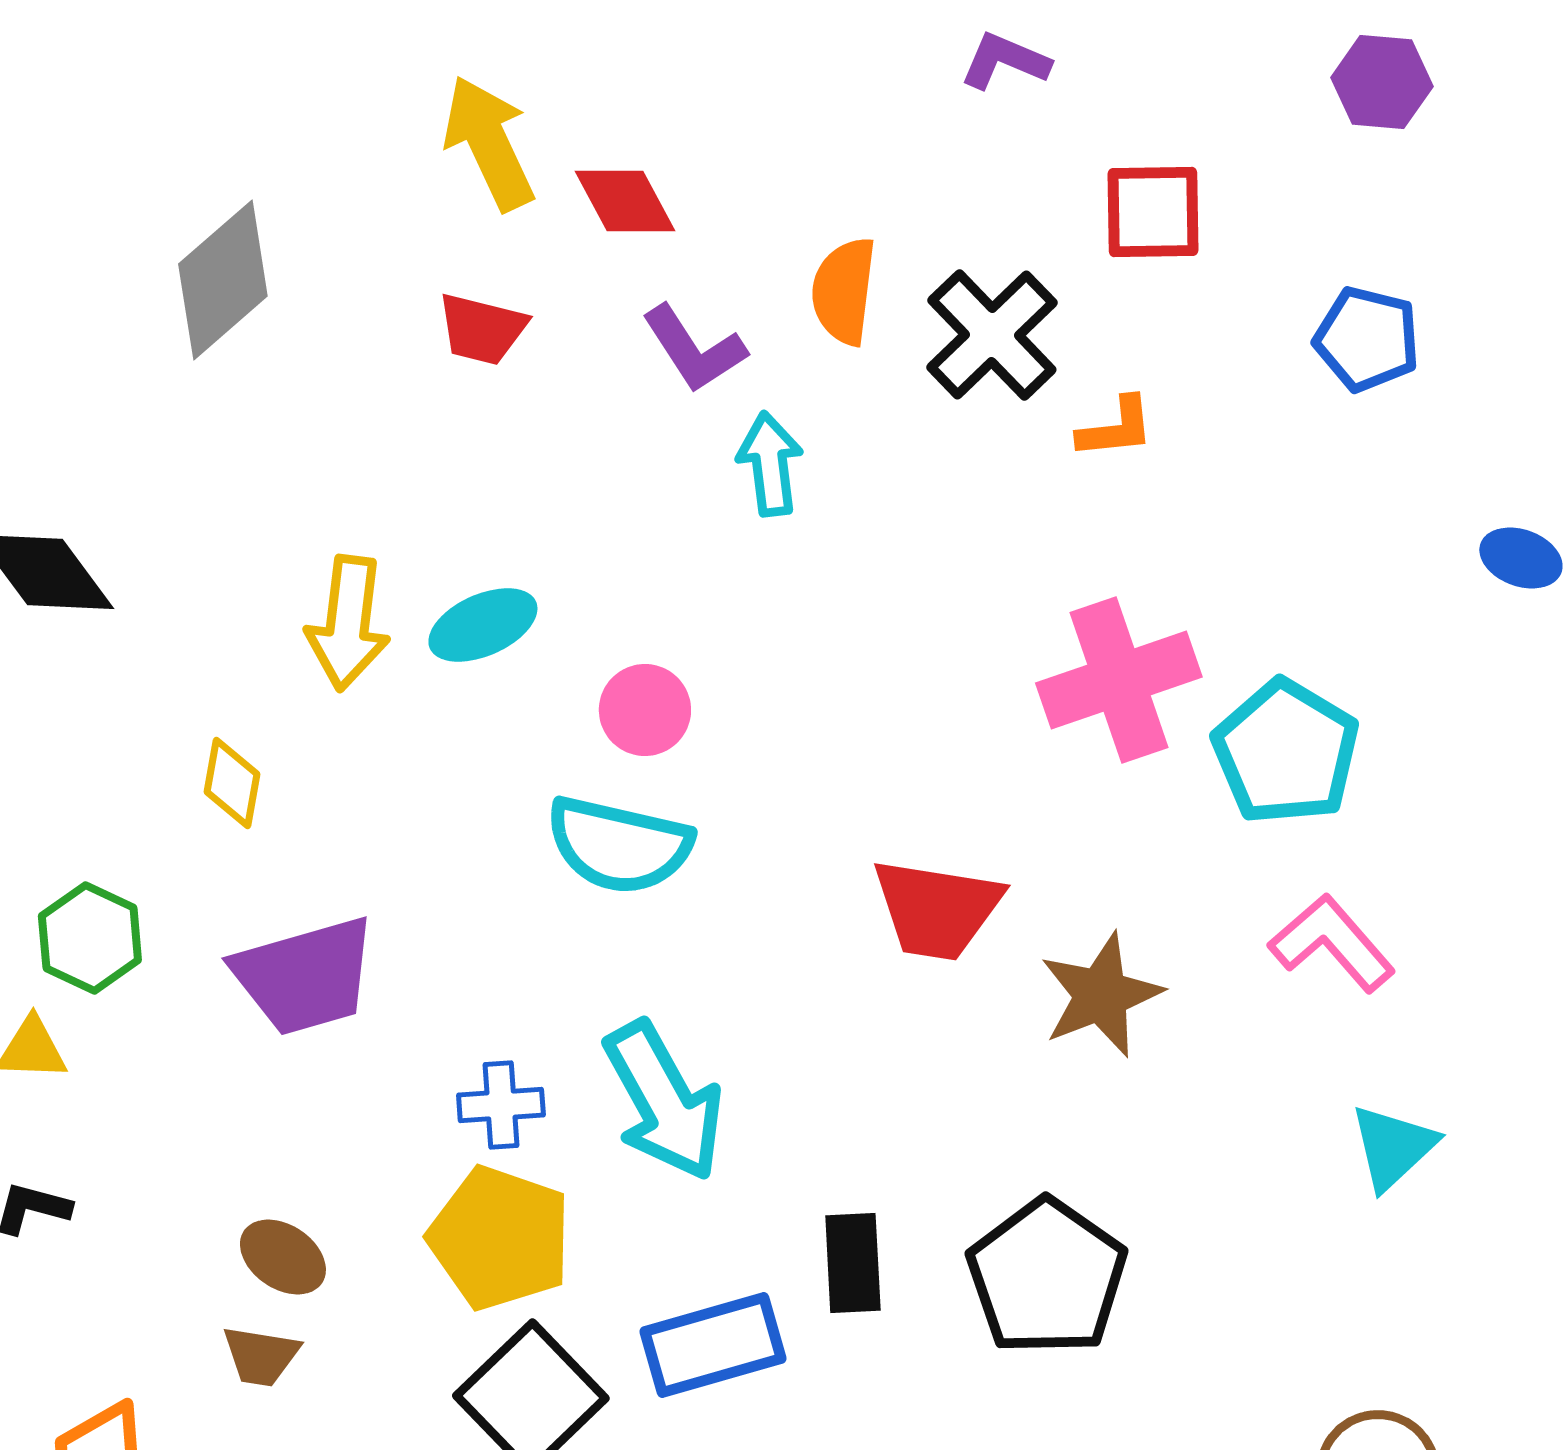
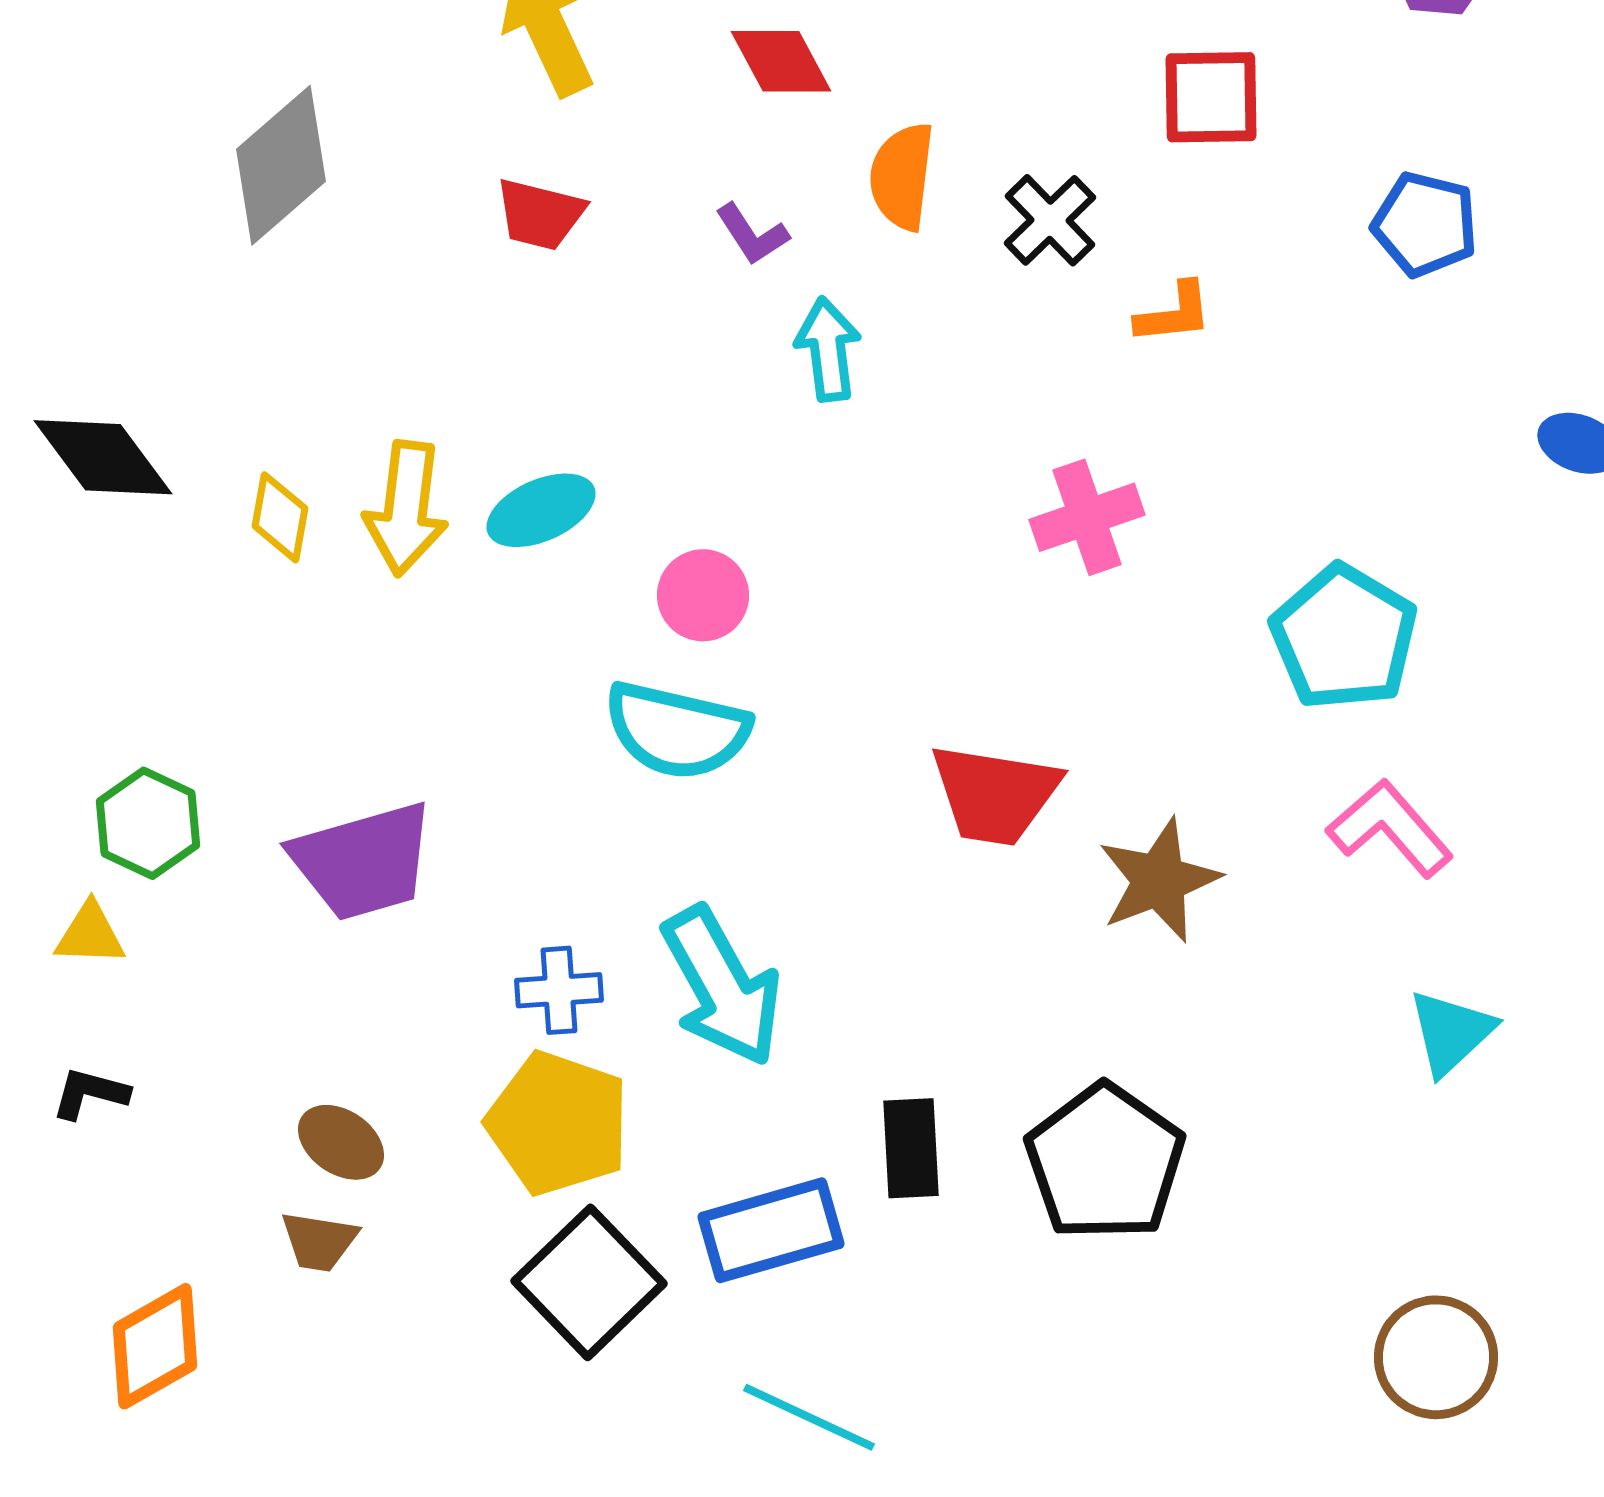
red diamond: (625, 201) -> (781, 61), moved
black cross: (992, 335) -> (1050, 220), size x0.7
purple L-shape: (694, 349) -> (752, 234), size x0.7
pink cross: (1119, 680) -> (1087, 517), moved, size x0.7
yellow diamond: (232, 783) -> (280, 517), moved

